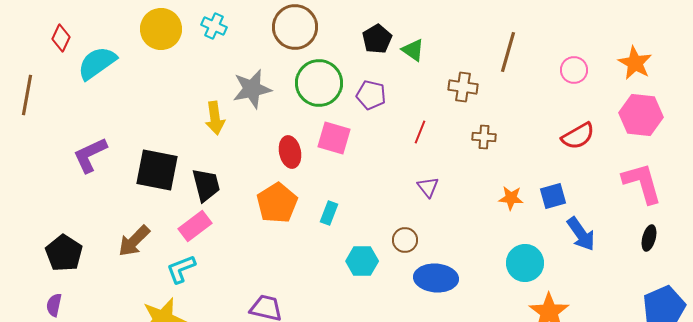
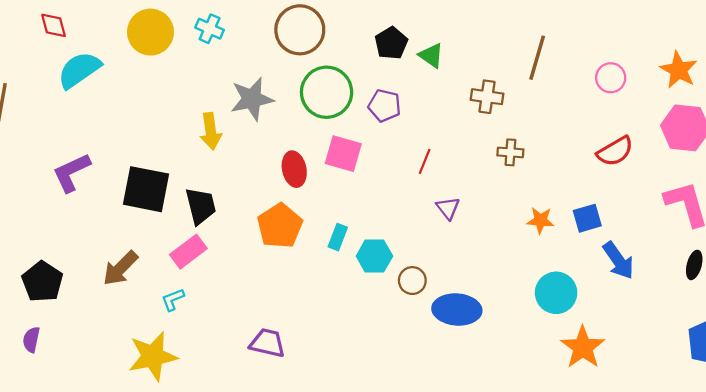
red diamond: (61, 38) -> (54, 25), moved, turned -40
red line: (420, 132) -> (425, 161), moved
brown circle: (405, 240) -> (412, 281), moved
cyan hexagon: (362, 261) -> (374, 256), moved
cyan L-shape: (181, 269) -> (173, 299), size x0.7

